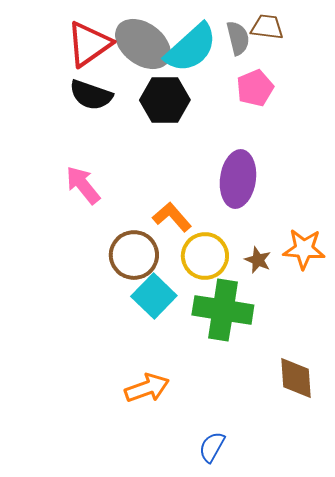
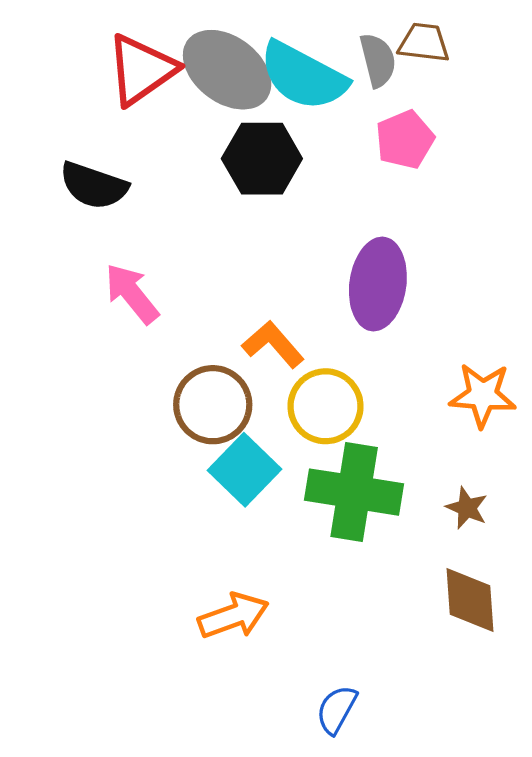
cyan semicircle: (191, 48) -> (303, 76), turned 70
black semicircle: (91, 95) -> (94, 186), moved
brown star: (258, 260) -> (467, 508), moved

